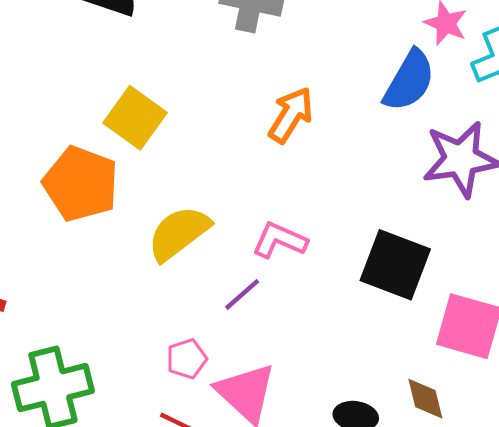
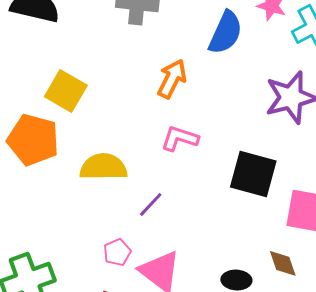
blue semicircle: (409, 81) -> (226, 33), moved
yellow semicircle: (179, 233) -> (103, 167), turned 42
pink L-shape: (280, 240) -> (180, 138), moved

